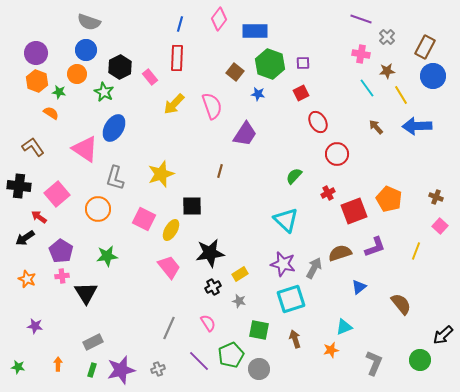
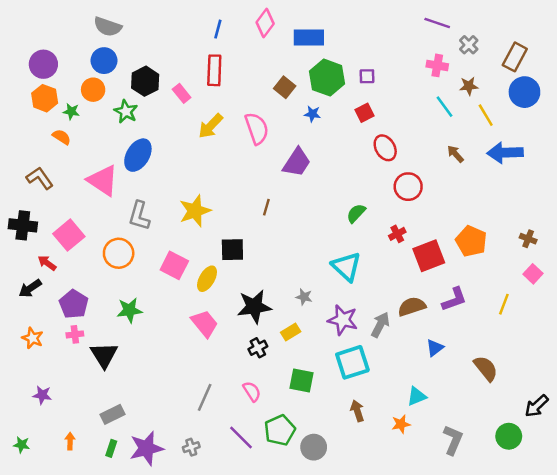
gray star: (239, 301) -> (304, 297), moved
green square: (259, 330) -> (302, 380), moved

